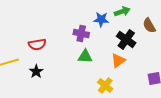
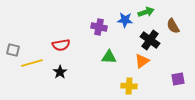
purple cross: (81, 33) -> (99, 27), moved
yellow cross: (105, 85) -> (129, 86), turned -35

